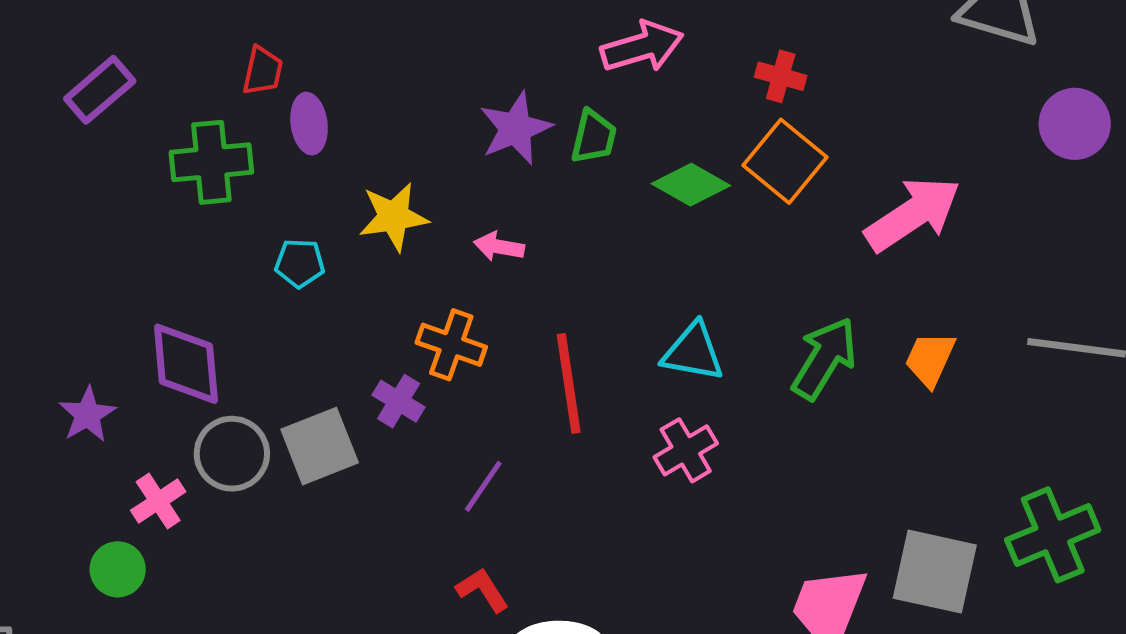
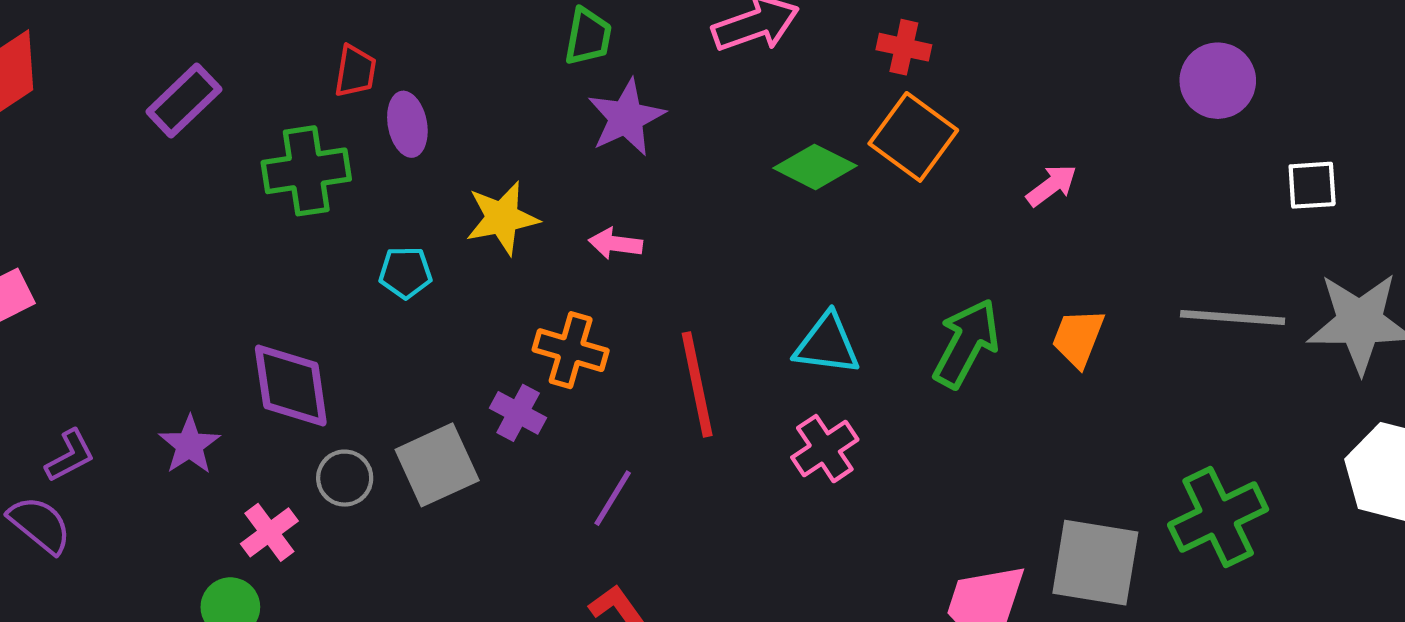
green trapezoid: (594, 137) -> (588, 37), moved
pink arrow: (913, 214) -> (1052, 185), size x0.5
gray circle: (232, 454) -> (345, 478), size x0.7

